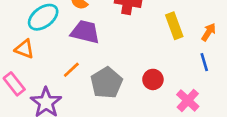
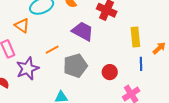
purple trapezoid: (85, 32) -> (83, 31), moved
blue line: (204, 62) -> (141, 64), moved

